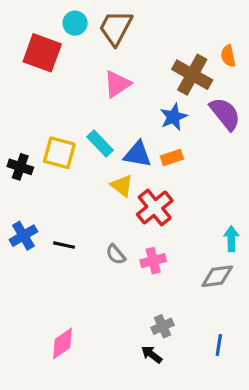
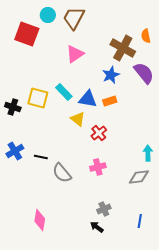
red cross: (155, 208) -> (99, 133), size x0.7
gray semicircle: (116, 254) -> (62, 173), moved, size x1.5
pink diamond: (63, 343) -> (40, 220), turned -45

